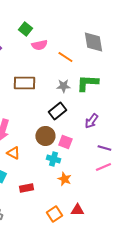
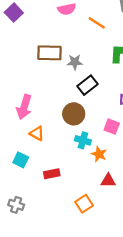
gray star: (63, 86) -> (75, 62), moved
pink square: (65, 142) -> (112, 127), moved
orange star: (64, 179) -> (99, 154), moved
red triangle: (77, 210) -> (108, 181), moved

